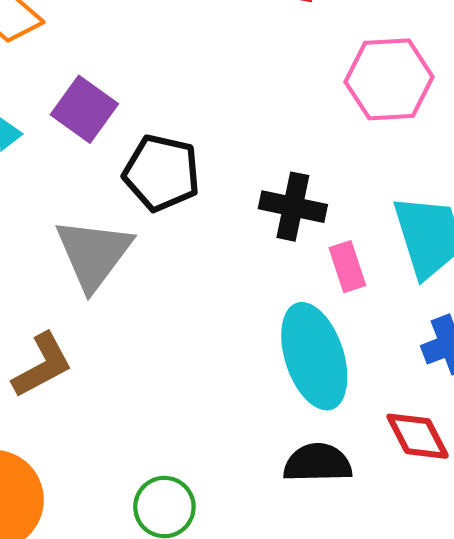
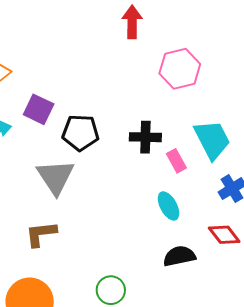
cyan ellipse: (314, 356) -> (169, 206), size x0.6
brown L-shape: (42, 365) -> (41, 234), turned -148

